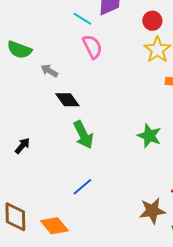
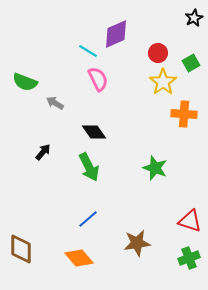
black diamond: (67, 100) -> (94, 132), moved
black arrow: (22, 146) -> (43, 152), moved
brown star: (152, 211) -> (137, 243), moved
orange diamond: (54, 226) -> (79, 258), moved

